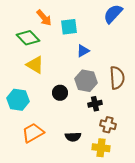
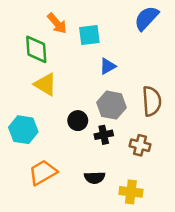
green diamond: (28, 38) -> (36, 49), turned 40
black cross: (95, 104) -> (104, 135), moved
brown cross: (108, 125) -> (140, 145), moved

